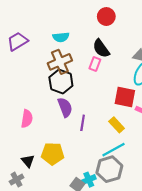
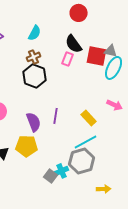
cyan semicircle: (61, 37) -> (35, 33), turned -56
brown cross: (60, 62) -> (34, 57), size x0.6
red square: (125, 97) -> (97, 56), moved
purple semicircle: (65, 107) -> (34, 122), moved

